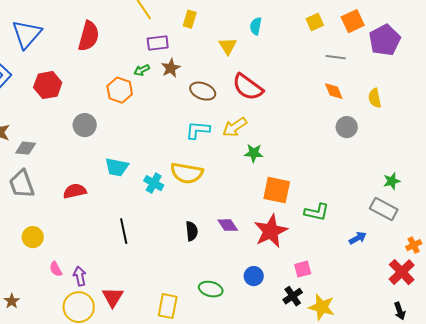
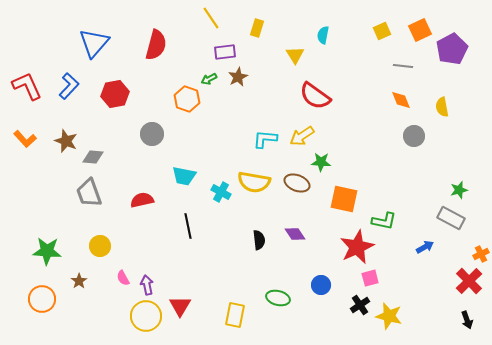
brown ellipse: (203, 91) -> (297, 183), moved
black line: (124, 231) -> (188, 226), moved
red star: (271, 231) -> (357, 247), moved
brown star: (12, 301) -> (79, 281), moved

